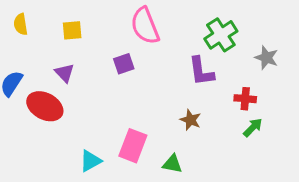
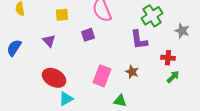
yellow square: (72, 30) -> (62, 15), moved
red ellipse: (45, 106) -> (54, 78), moved
pink rectangle: (133, 146) -> (102, 76), moved

